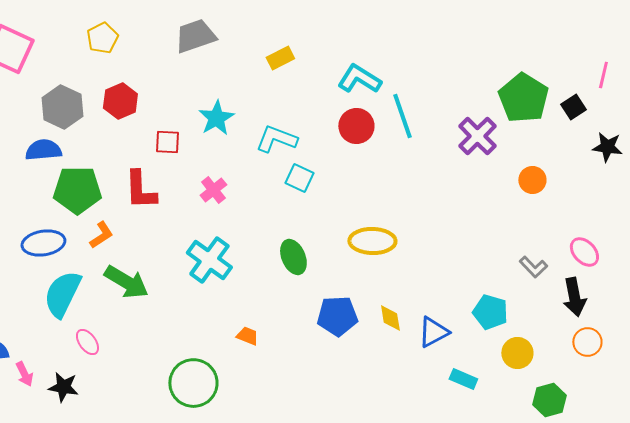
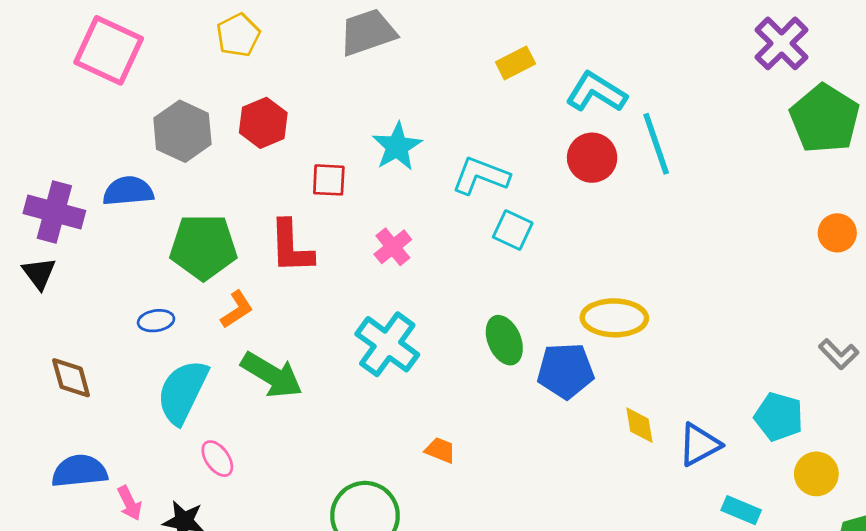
yellow rectangle: (280, 58) -> (515, 63), moved
purple cross: (477, 136) -> (782, 43), moved
blue semicircle: (43, 150) -> (128, 191), moved
blue ellipse: (43, 243) -> (156, 321), size x0.6
blue pentagon: (337, 316) -> (566, 371), moved

